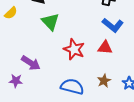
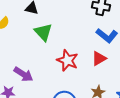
red triangle: (105, 48) -> (99, 59), turned -35

